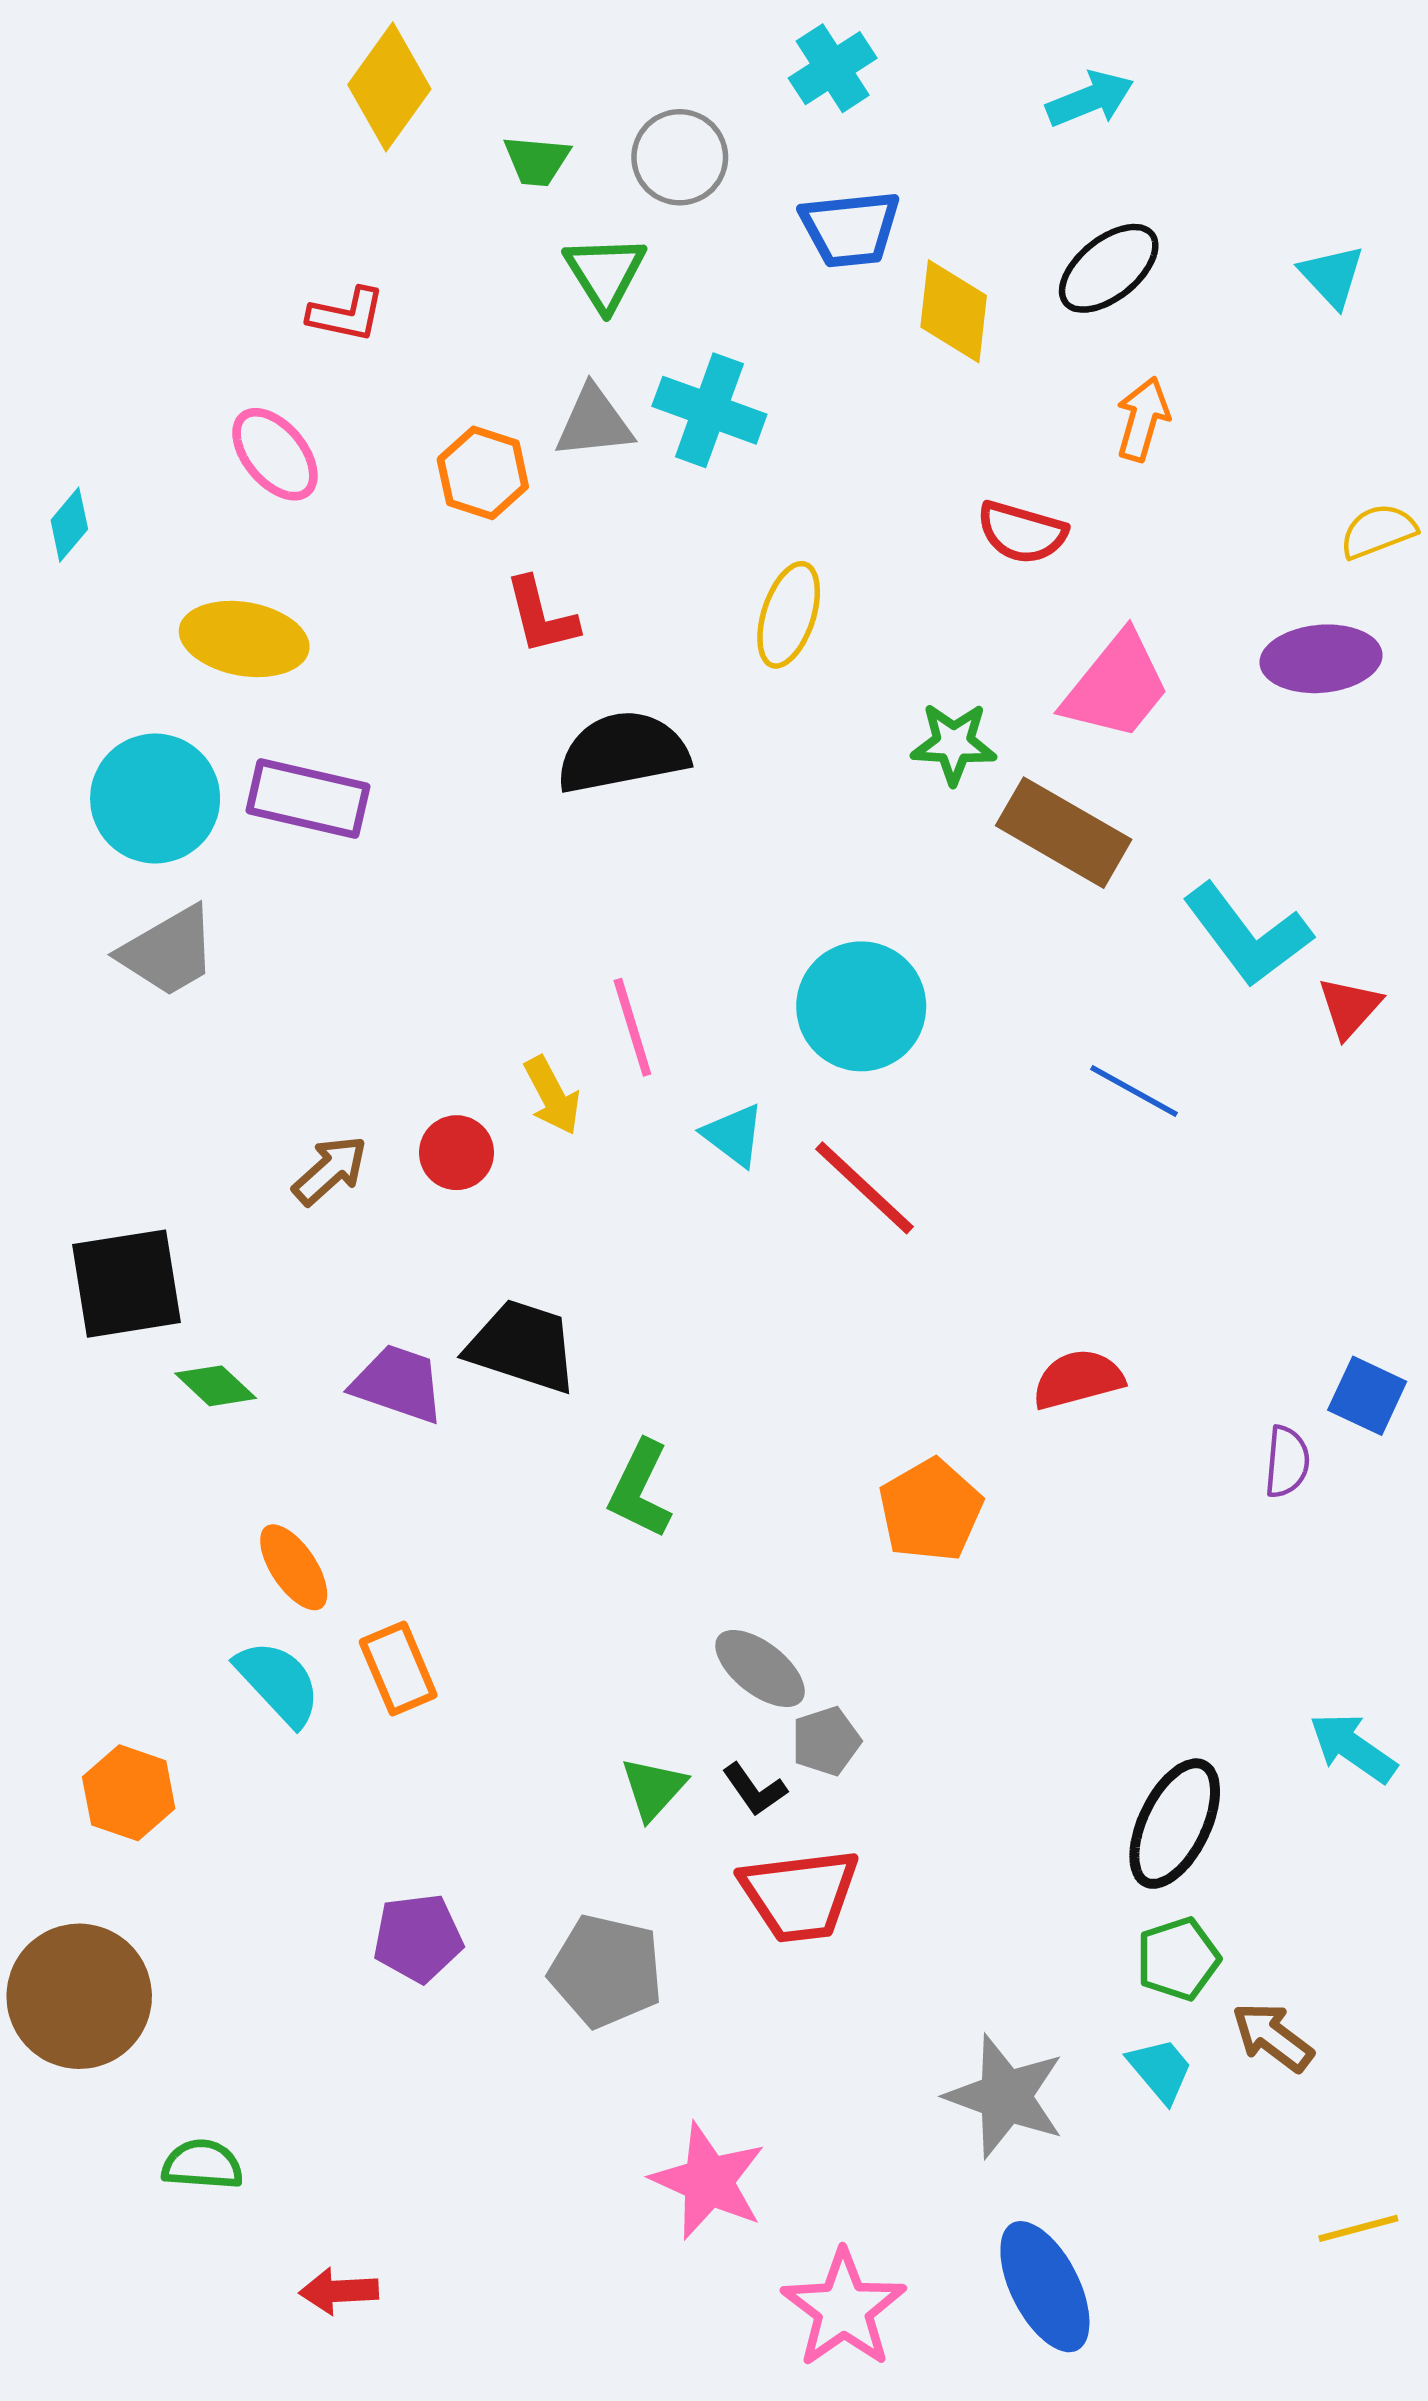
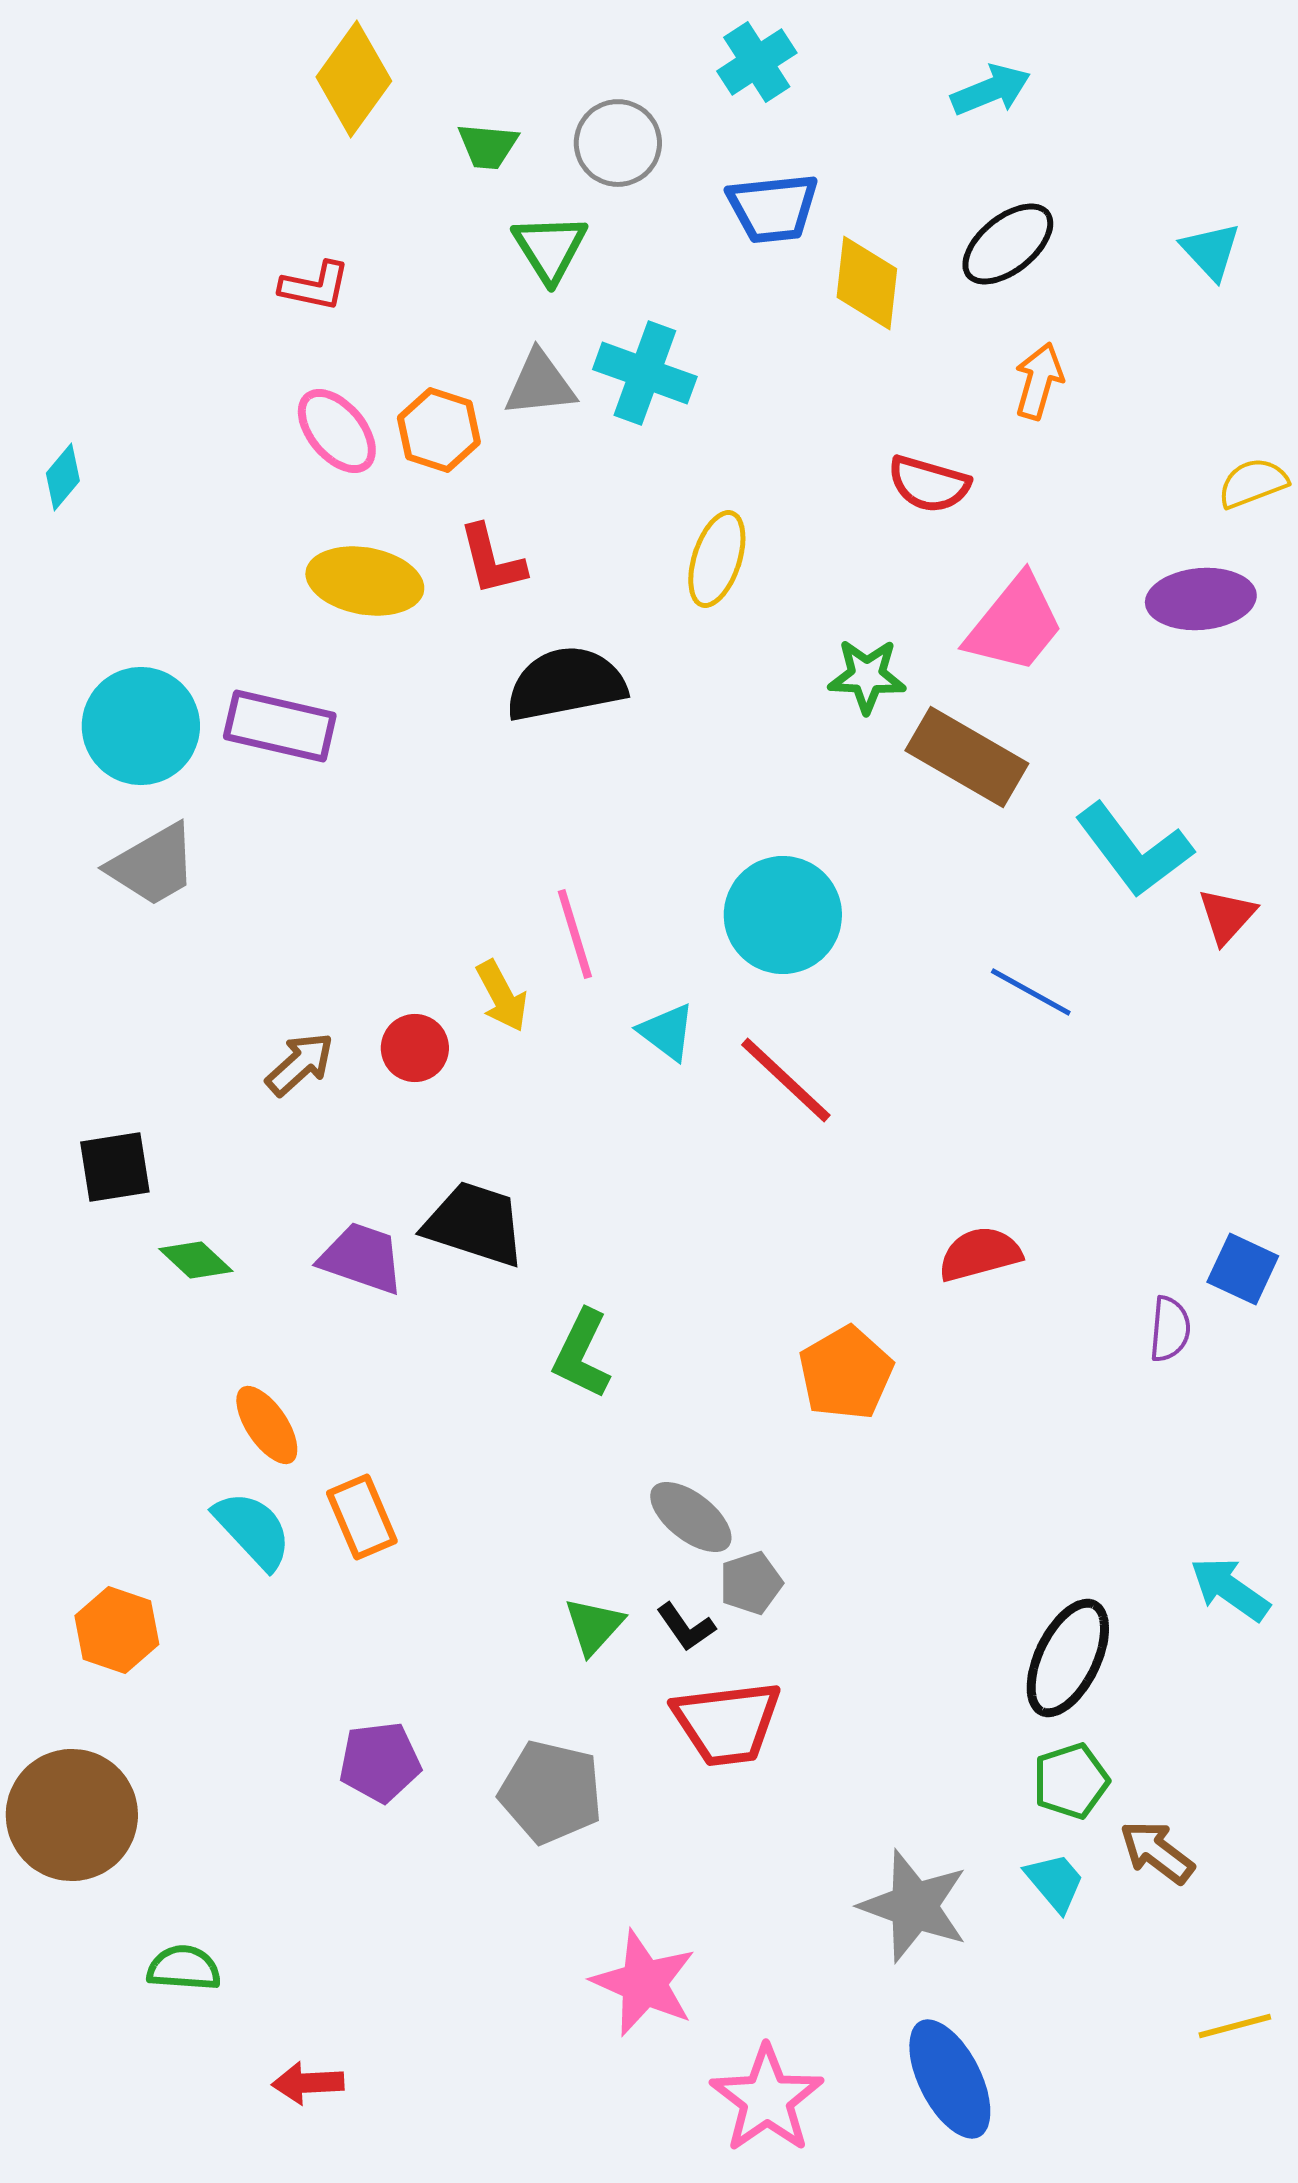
pink ellipse: (275, 454) -> (337, 431), moved
yellow ellipse: (244, 639) -> (365, 581), moved
black square: (126, 1284) -> (115, 1167), size x0.7

